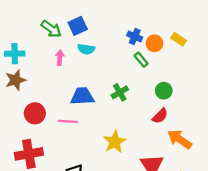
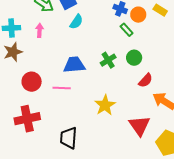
cyan semicircle: (86, 49) -> (76, 22), turned -63
pink arrow: (60, 58) -> (40, 30), moved
green circle: (164, 91) -> (134, 58), moved

